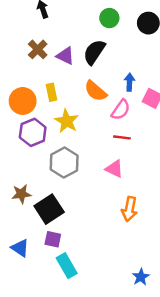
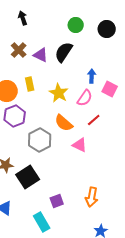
orange semicircle: (96, 91) -> (64, 123), moved
yellow star: (67, 121) -> (59, 93), moved
red line: (122, 137) -> (94, 120), moved, turned -48
orange arrow: (129, 209) -> (92, 197), moved
purple square: (53, 239) -> (57, 201), moved, turned -32

